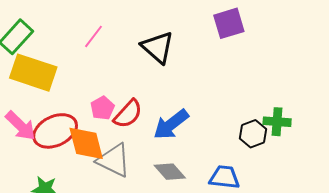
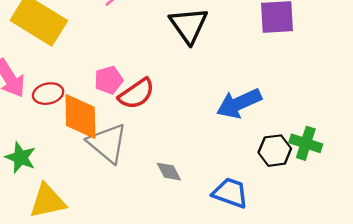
blue arrow: (171, 124) -> (239, 103), moved
red ellipse: (55, 131) -> (48, 94), size x0.6
gray diamond: (170, 172) -> (169, 172), size x0.7

